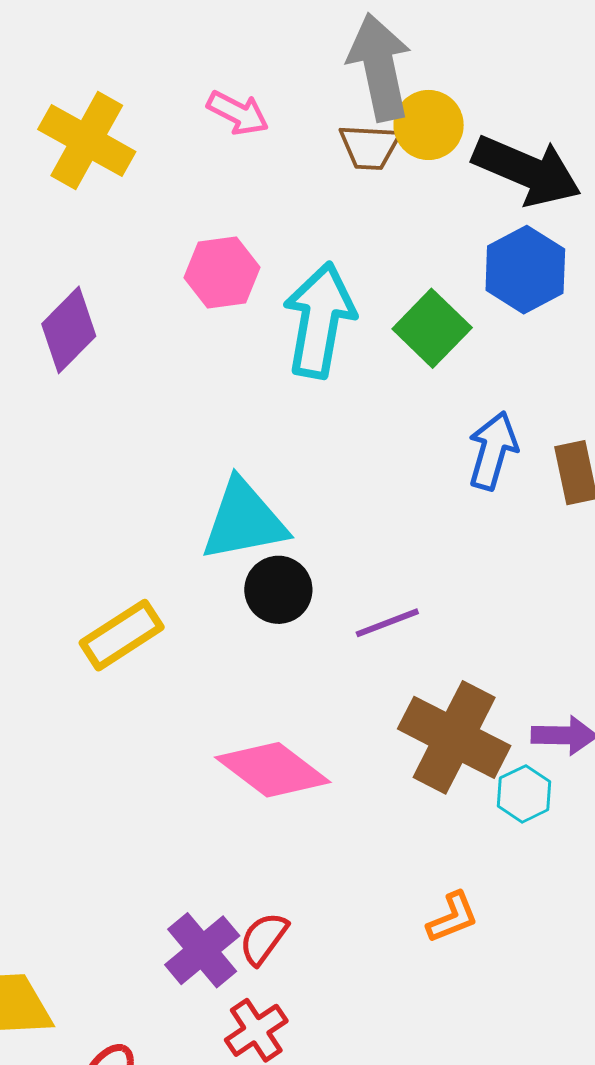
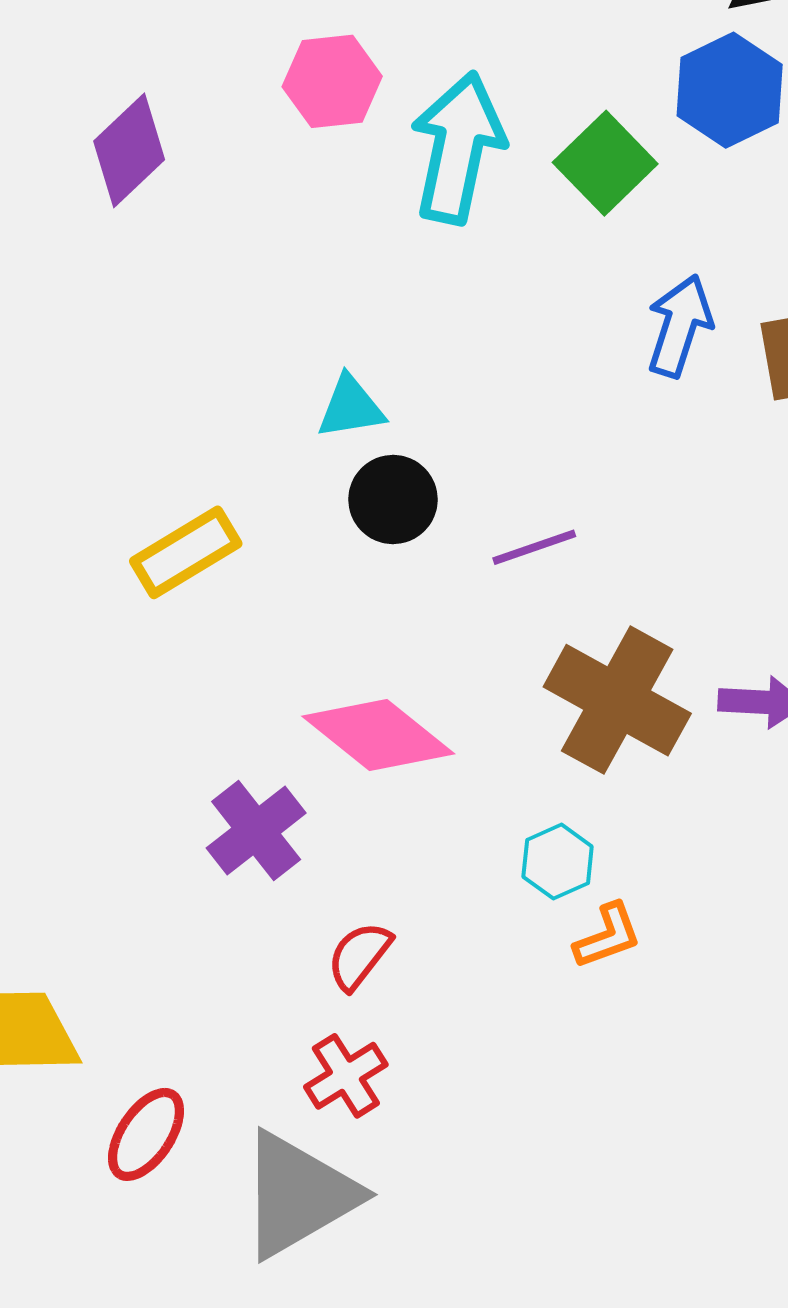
cyan triangle: (244, 520) -> (351, 407), size x0.6
cyan hexagon: (524, 794) -> (558, 862), moved
purple cross: (202, 950) -> (256, 831), moved

